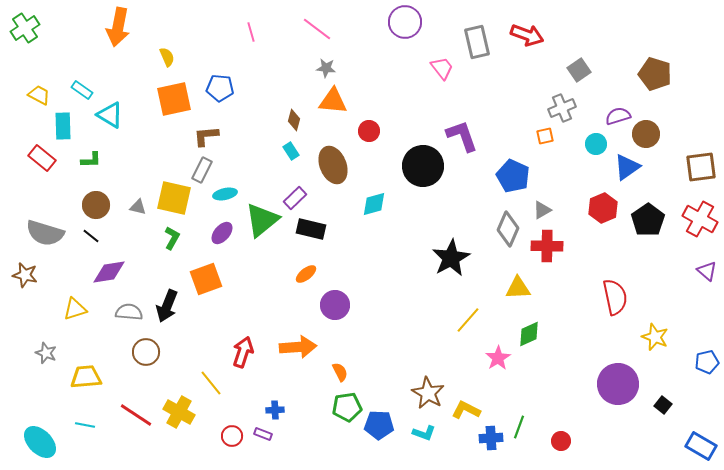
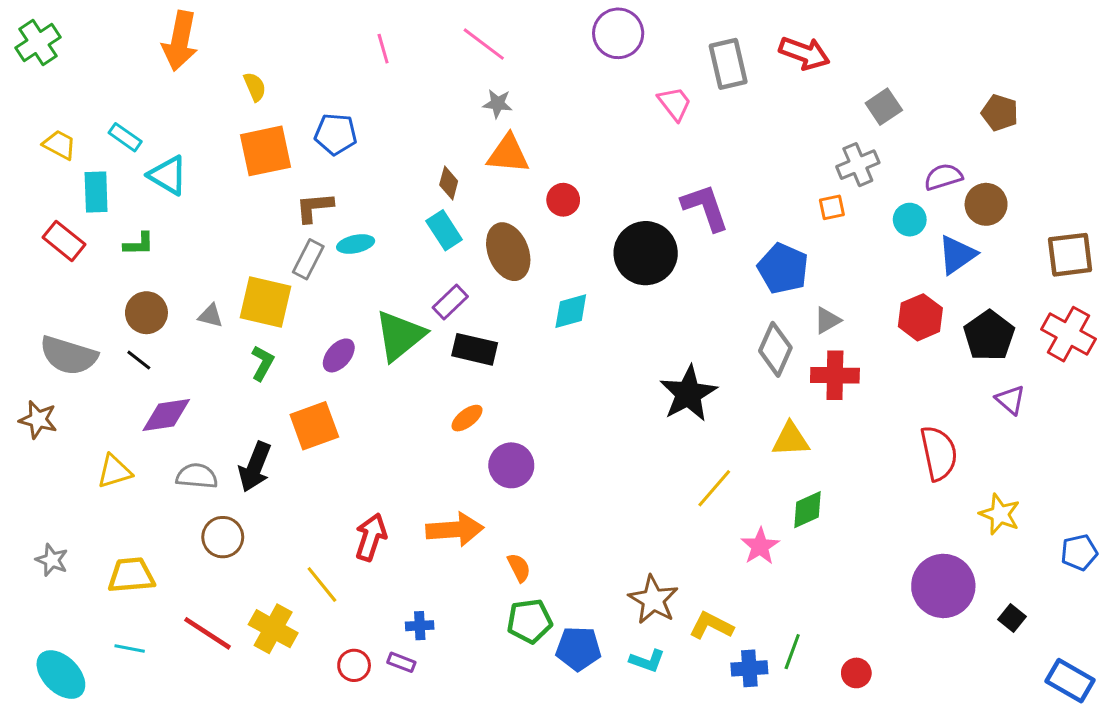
brown pentagon: (655, 74) -> (1000, 113), size x0.7
cyan rectangle: (291, 151) -> (444, 230), size x1.4
cyan ellipse: (225, 194) -> (356, 244), moved
purple triangle: (707, 271) -> (1010, 400), moved
gray star: (46, 353) -> (52, 560), moved

